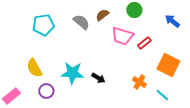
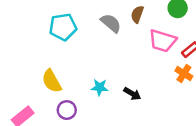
brown semicircle: (102, 15) -> (137, 14), turned -32
cyan star: (72, 73) -> (99, 87), size x0.6
orange cross: (139, 82) -> (184, 74), moved

